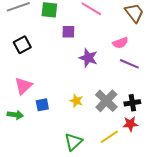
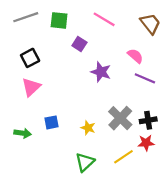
purple square: (68, 32) -> (79, 44), turned 32
pink semicircle: (120, 43) -> (135, 56), turned -119
pink triangle: (23, 86) -> (31, 87), moved
yellow star: (76, 101) -> (88, 128), moved

